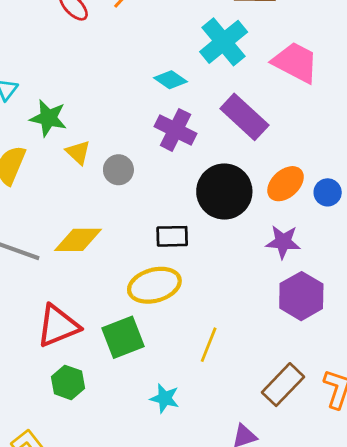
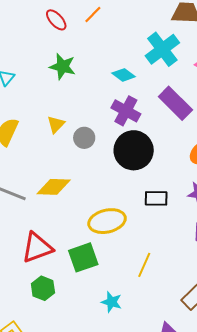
green star: (48, 118) -> (63, 67), moved
yellow triangle: (78, 152) -> (56, 124), turned 30
black circle: (224, 192) -> (134, 150), moved
black rectangle: (172, 236) -> (156, 198), moved

